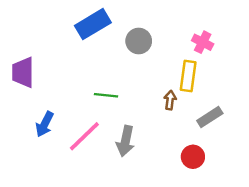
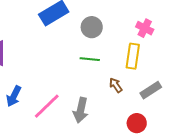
green line: (106, 95) -> (90, 59), moved
brown arrow: (170, 100) -> (116, 85), moved, turned -42

